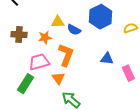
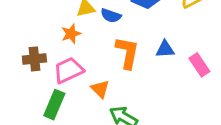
brown cross: (19, 35) -> (34, 59), moved
orange L-shape: (66, 55) -> (127, 53), moved

